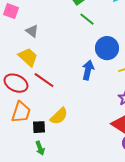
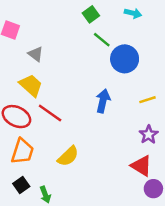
blue circle: (107, 48) -> (125, 59), moved
black square: (39, 127) -> (21, 185), moved, turned -32

